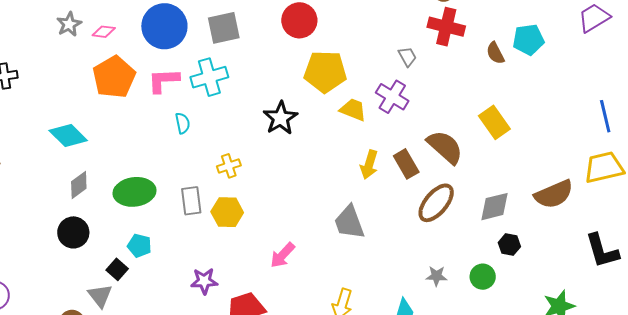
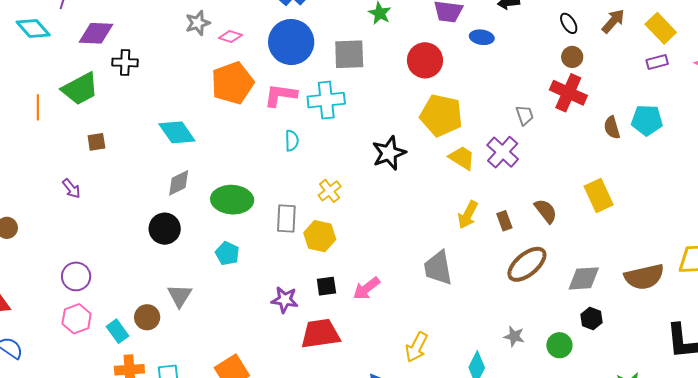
brown semicircle: (445, 147) -> (546, 211), size x0.7
brown rectangle: (406, 164) -> (504, 221), size x0.7
yellow cross: (229, 166) -> (330, 191), turned -30
black square: (117, 269) -> (326, 286), moved, turned 30

